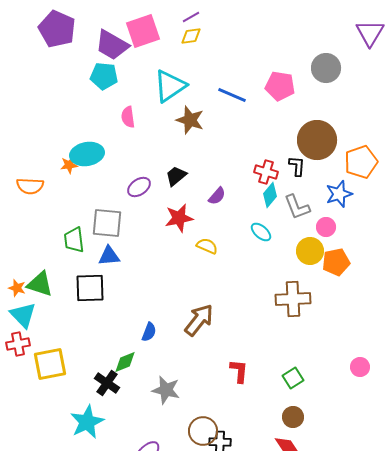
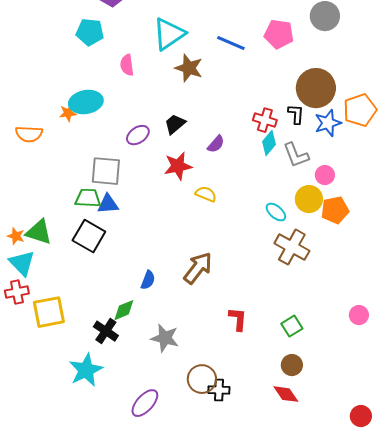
cyan pentagon: (104, 76) -> (90, 32), moved
blue star: (339, 194) -> (328, 123), moved
cyan ellipse: (261, 232) -> (276, 212), moved
green trapezoid: (74, 240) -> (88, 198), moved, turned 100
black square: (90, 288) -> (89, 236), turned 32
brown cross: (293, 299) -> (292, 247), turned 32

